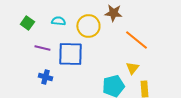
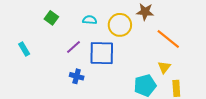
green square: (27, 23) -> (51, 18), moved
purple line: (42, 48) -> (74, 47), turned -56

